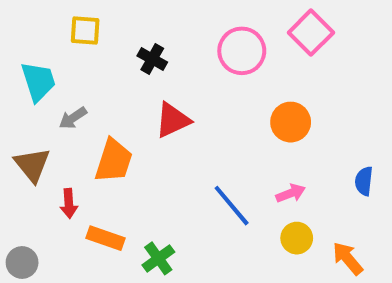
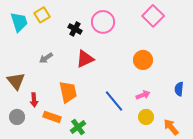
yellow square: (85, 31) -> (42, 15), turned -35
pink circle: (242, 51) -> (103, 22), moved
cyan trapezoid: (38, 81) -> (19, 22), moved
gray arrow: (73, 118) -> (46, 58), moved
orange trapezoid: (114, 161) -> (68, 92), moved, turned -30
gray circle: (22, 262) -> (17, 117), moved

